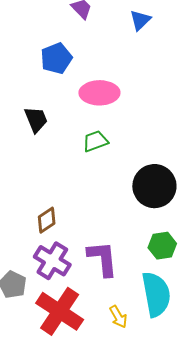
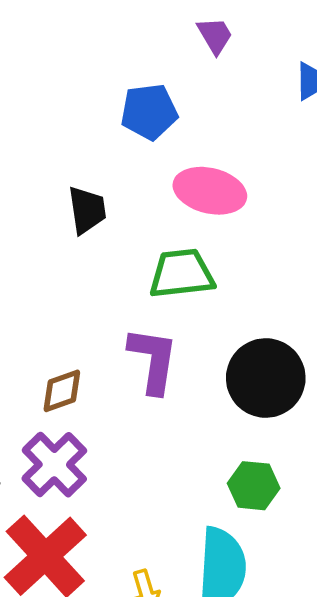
green trapezoid: (95, 141) -> (182, 274), size x1.4
purple L-shape: (103, 259) -> (153, 360), moved

